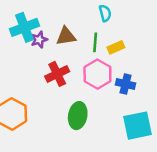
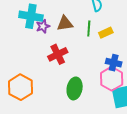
cyan cross: (24, 27) -> (31, 16), turned 30
pink hexagon: (97, 74) -> (112, 79), moved

